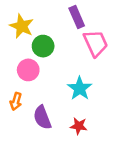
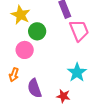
cyan star: (80, 88) -> (77, 72), moved

